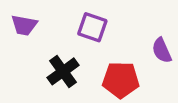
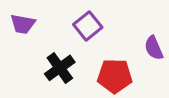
purple square: (92, 27) -> (88, 26), turned 32

